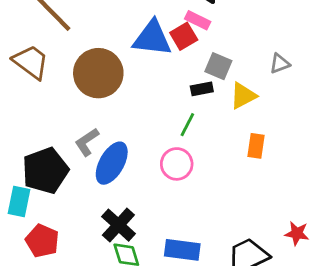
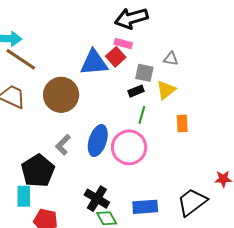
gray triangle: (280, 64) -> (171, 59), moved, turned 42
green line: (187, 125) -> (142, 115), moved
blue ellipse: (112, 163) -> (98, 141), moved
pink circle: (177, 164) -> (129, 147), size x1.5

